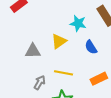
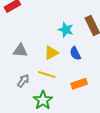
yellow triangle: (59, 41) -> (51, 53), moved

